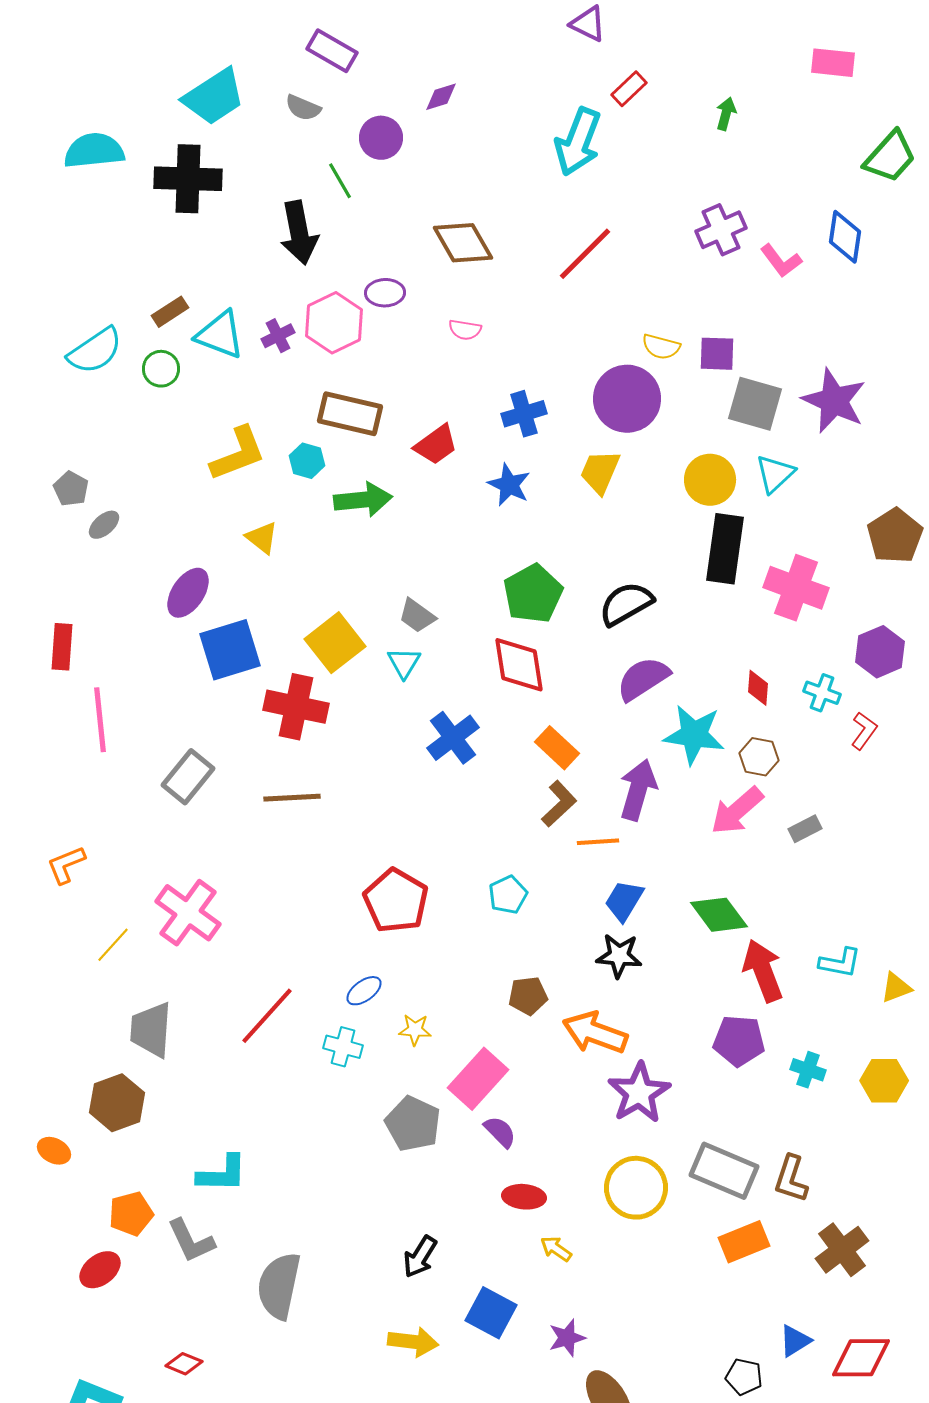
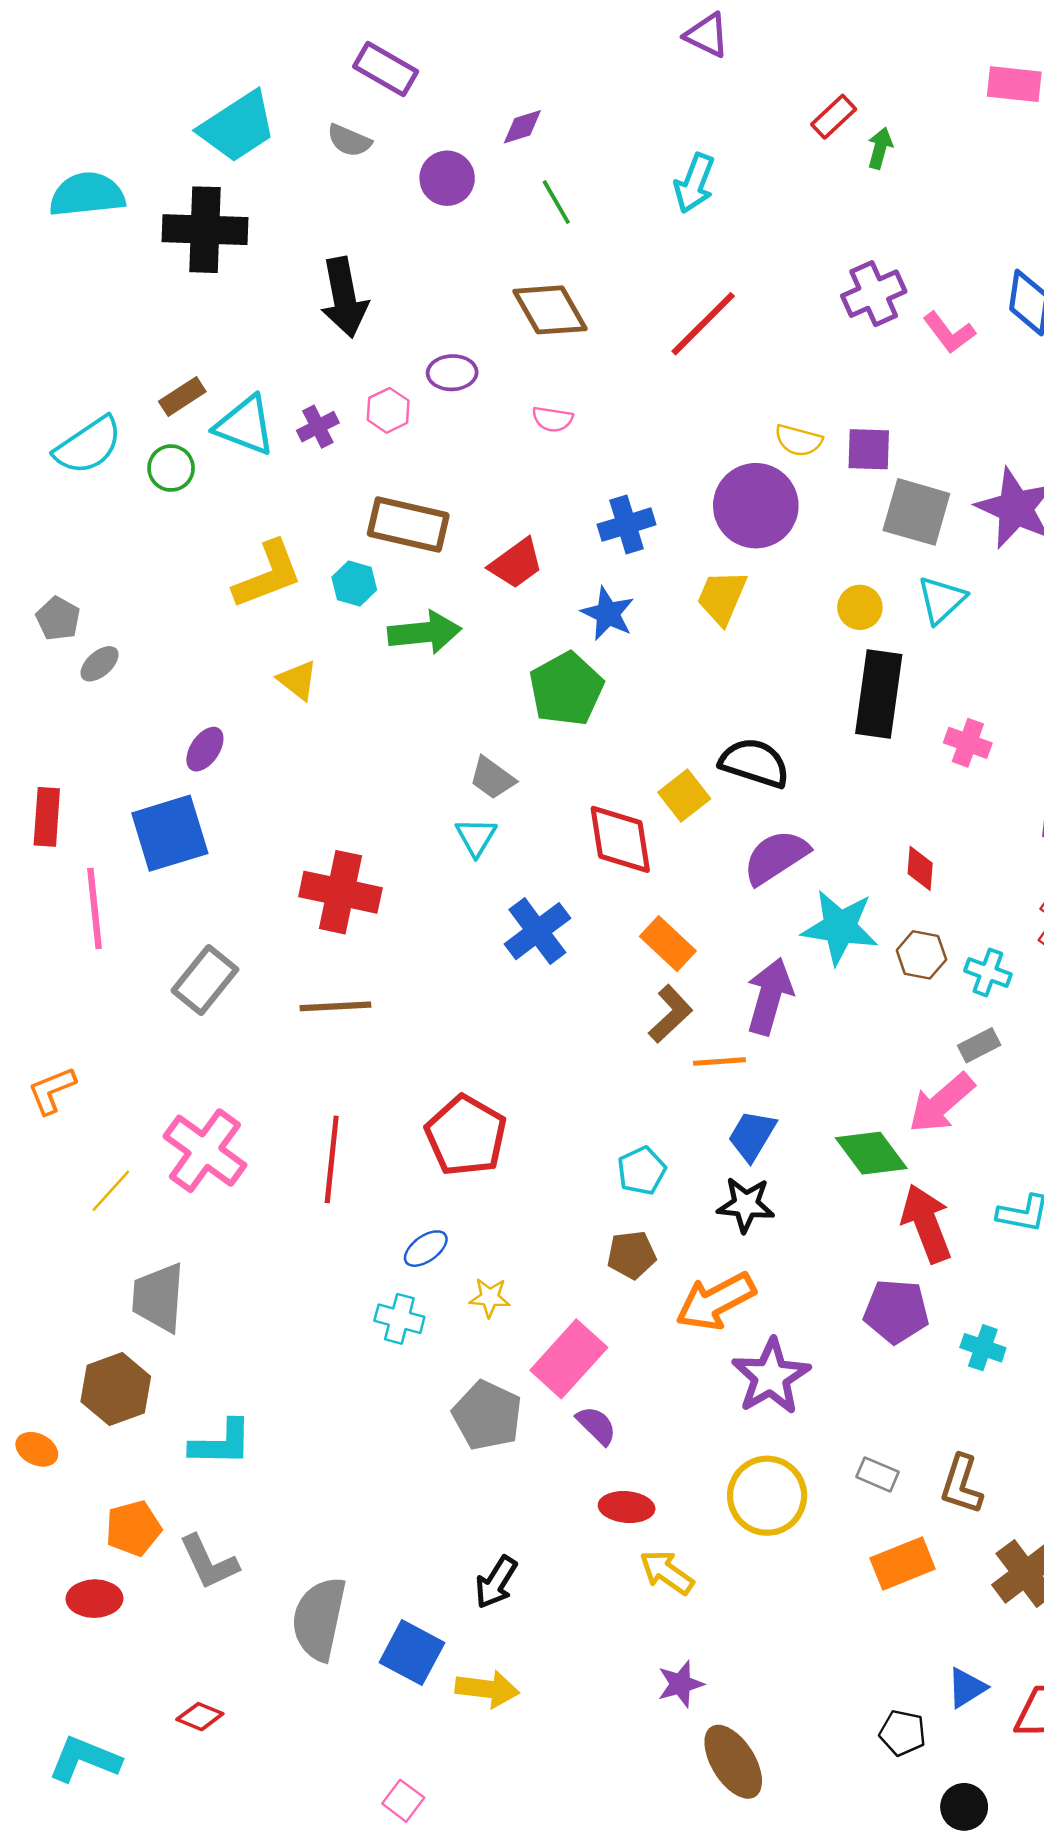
red rectangle: (629, 89) -> (834, 117), moved
cyan arrow: (578, 142) -> (694, 183), size x0.7
green line: (340, 181) -> (556, 202), moved
pink hexagon: (334, 323) -> (388, 410), size x0.6
yellow circle: (710, 480) -> (860, 607), size x0.7
pink cross: (796, 588) -> (968, 743), size x0.6
purple ellipse: (188, 593) -> (205, 749), size x0.7
green pentagon: (533, 594) -> (566, 689), moved
black semicircle: (626, 604) -> (755, 763), turned 48
yellow square: (335, 643) -> (684, 796), moved, size x0.7
blue square: (230, 650) -> (170, 833), moved
cyan cross: (822, 693) -> (988, 972), moved
pink arrow: (737, 811) -> (941, 1103), moved
cyan pentagon: (508, 895) -> (642, 1171), moved
red line: (267, 1016) -> (332, 1159), moved, turned -36
orange arrow: (595, 1033) -> (716, 1301), turned -48
gray rectangle: (724, 1171) -> (877, 1474), size x0.5
cyan L-shape: (222, 1174) -> (221, 1443), moved
yellow arrow: (556, 1249) -> (667, 1572), size x1.4
red ellipse: (100, 1270) -> (95, 1599), turned 36
blue square: (491, 1313) -> (412, 1653), moved

